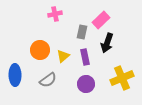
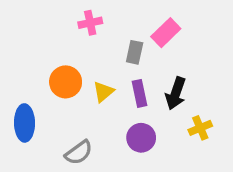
black arrow: (107, 43) -> (176, 93), moved
yellow cross: (122, 78) -> (200, 128), size x0.6
gray semicircle: (48, 80) -> (79, 153), moved

